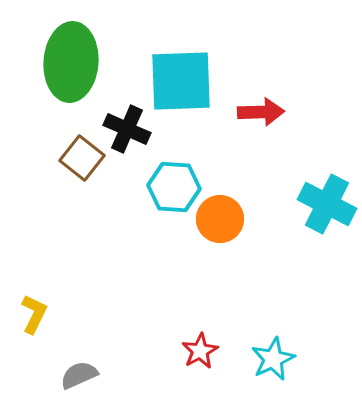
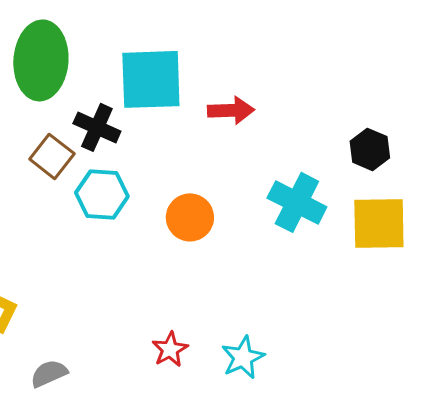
cyan hexagon: (174, 187) -> (102, 194), moved

